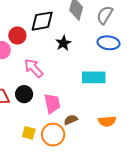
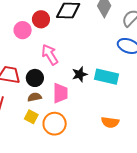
black star: (63, 43) -> (80, 74), moved
brown semicircle: (71, 120) -> (35, 97), moved

